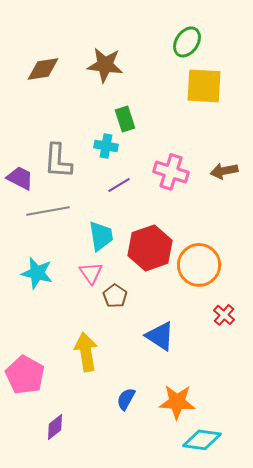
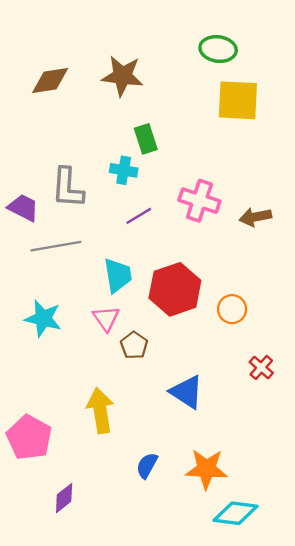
green ellipse: (187, 42) -> (218, 49), turned 64
brown arrow: (224, 171) -> (255, 217), moved
orange circle: (199, 265) -> (232, 309), size x0.6

